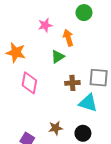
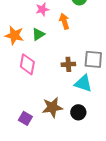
green triangle: (58, 57) -> (38, 34), moved
brown star: (56, 128) -> (52, 107), size x1.5

